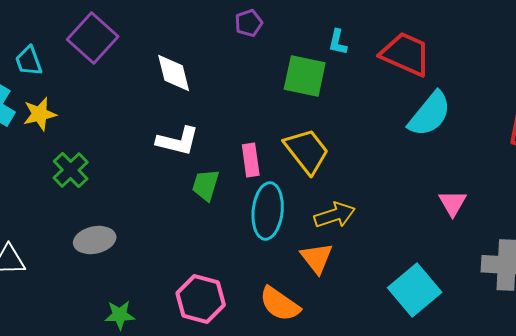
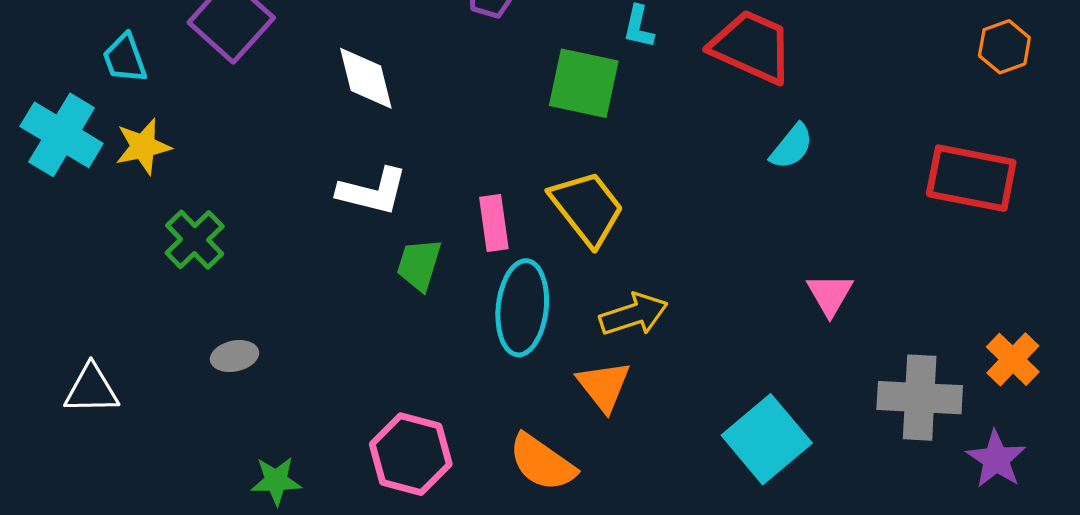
cyan semicircle: (430, 114) -> (792, 146), size x0.6
gray ellipse: (95, 240) -> (234, 356), size x0.7

